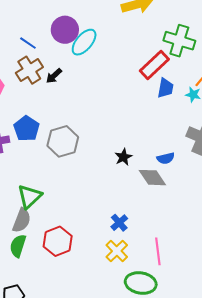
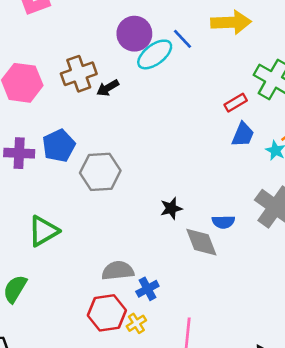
blue line: (28, 43) -> (183, 39), moved
red rectangle: (154, 65) -> (236, 103), size x0.6
gray semicircle: (22, 220) -> (118, 271), moved, turned -130
red hexagon: (58, 241) -> (107, 313), moved
yellow cross: (117, 251) -> (136, 323), size x0.7

